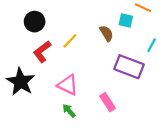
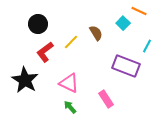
cyan square: (126, 21) -> (123, 23), turned 32
brown semicircle: (106, 33) -> (96, 33), moved

